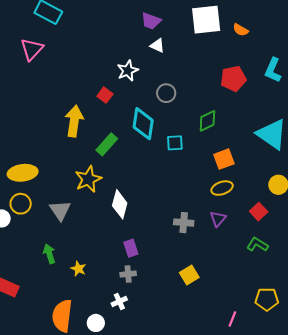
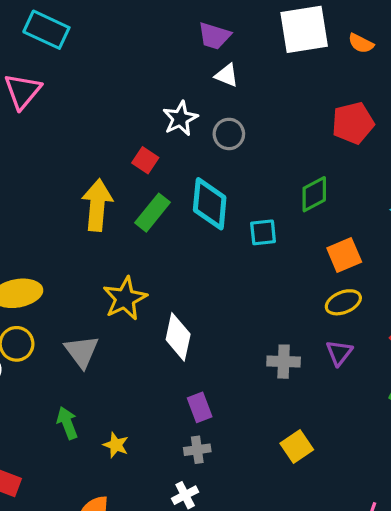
gray circle: (166, 93) -> (229, 134), moved
green rectangle: (107, 144) -> (153, 213), moved

